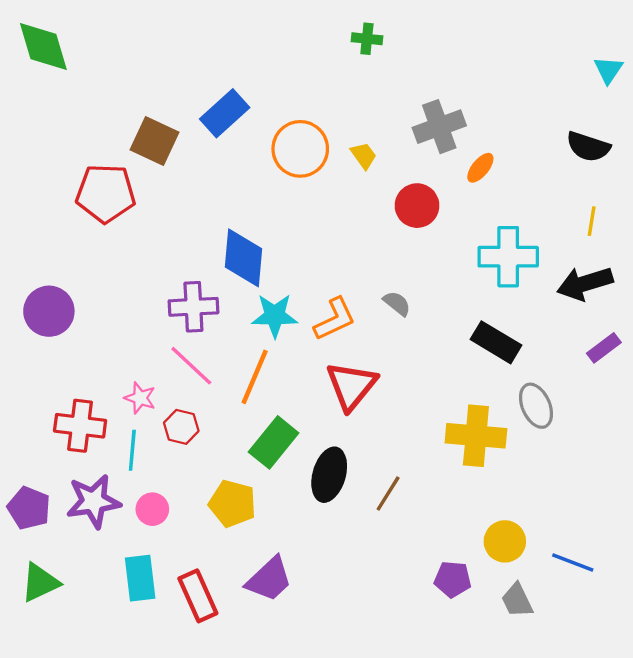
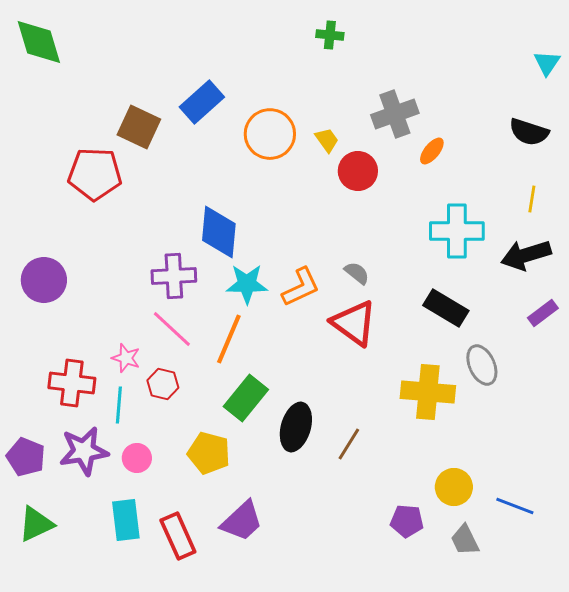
red circle: (417, 206) -> (358, 171), moved
red triangle: (351, 386) -> (354, 323), moved, turned -33

